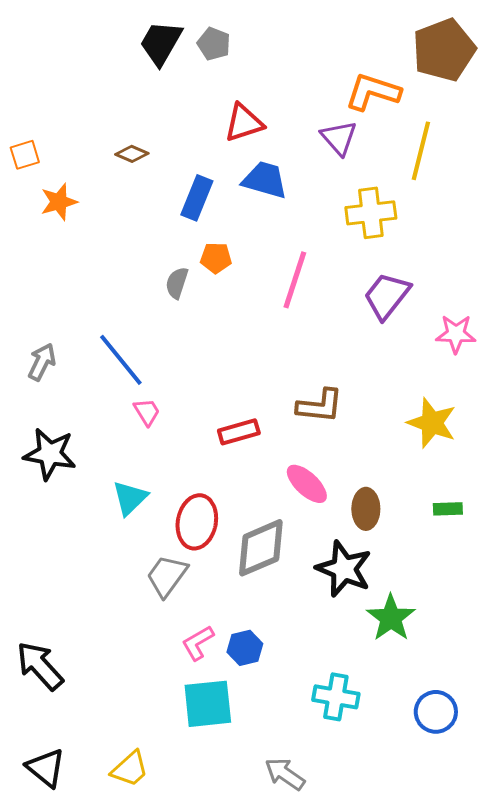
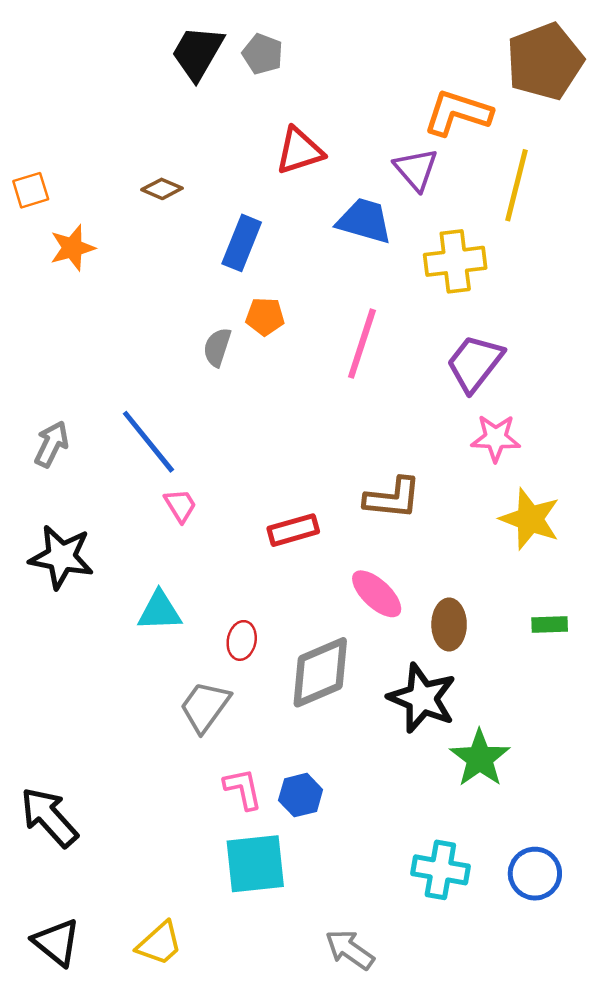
blue trapezoid: (265, 180) -> (364, 221), moved
pink star: (456, 334) -> (496, 438), moved
cyan triangle: (130, 498) -> (159, 611), turned 42
red ellipse: (197, 522) -> (242, 640), size x0.6
pink L-shape: (198, 643) -> (243, 789), turned 108
cyan cross: (336, 697) -> (440, 870), moved

